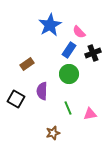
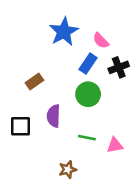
black square: (16, 99) -> (20, 126), turned -30
green line: (68, 108) -> (87, 138), turned -56

